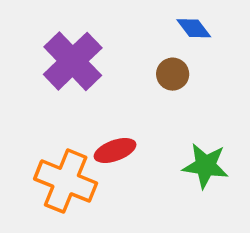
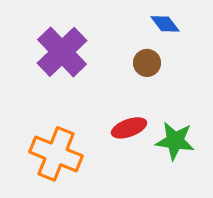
red ellipse: (115, 150) -> (129, 128), moved

